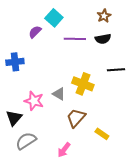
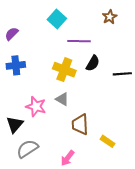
purple semicircle: (35, 32) -> (12, 34), moved
black semicircle: (103, 39) -> (93, 63), moved, turned -49
yellow cross: (83, 84) -> (64, 70), moved
brown trapezoid: (76, 118) -> (80, 124), turned -45

